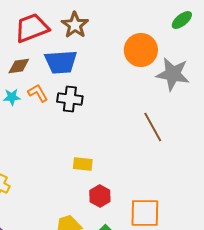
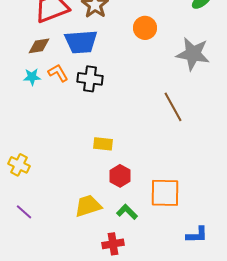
orange circle: (141, 50) -> (145, 28), moved, size x0.7

